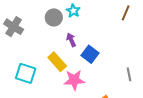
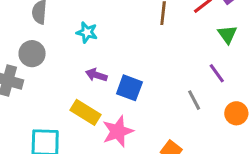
gray circle: (54, 17) -> (32, 54), moved
purple arrow: (71, 40) -> (96, 75), turned -32

